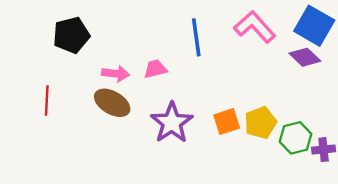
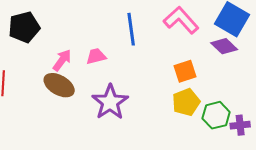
pink arrow: (116, 74) -> (62, 60), turned -60
orange square: (227, 121) -> (185, 71), moved

